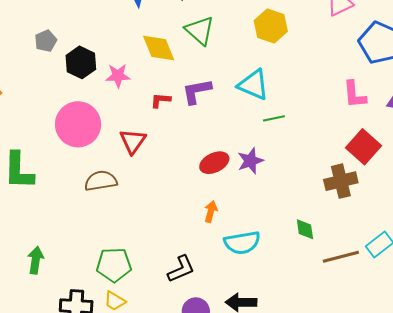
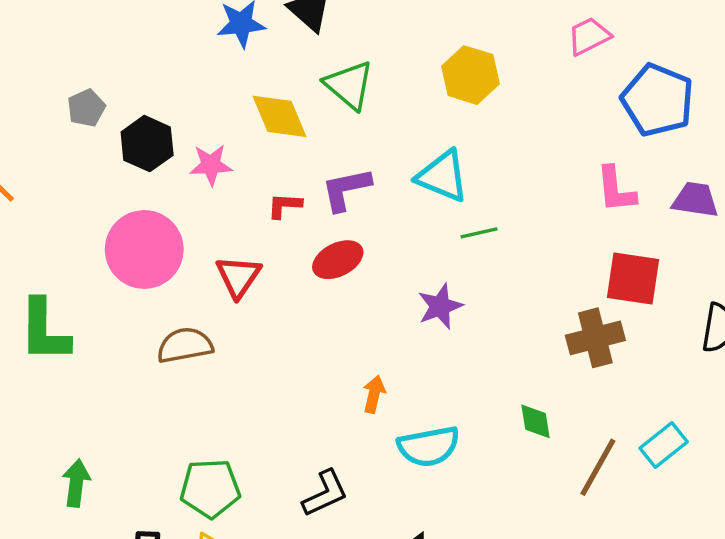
red square: (364, 147) -> (633, 278), turned -32
red ellipse: (214, 163) -> (338, 260), moved
brown line: (341, 257) -> (598, 467), turned -45

